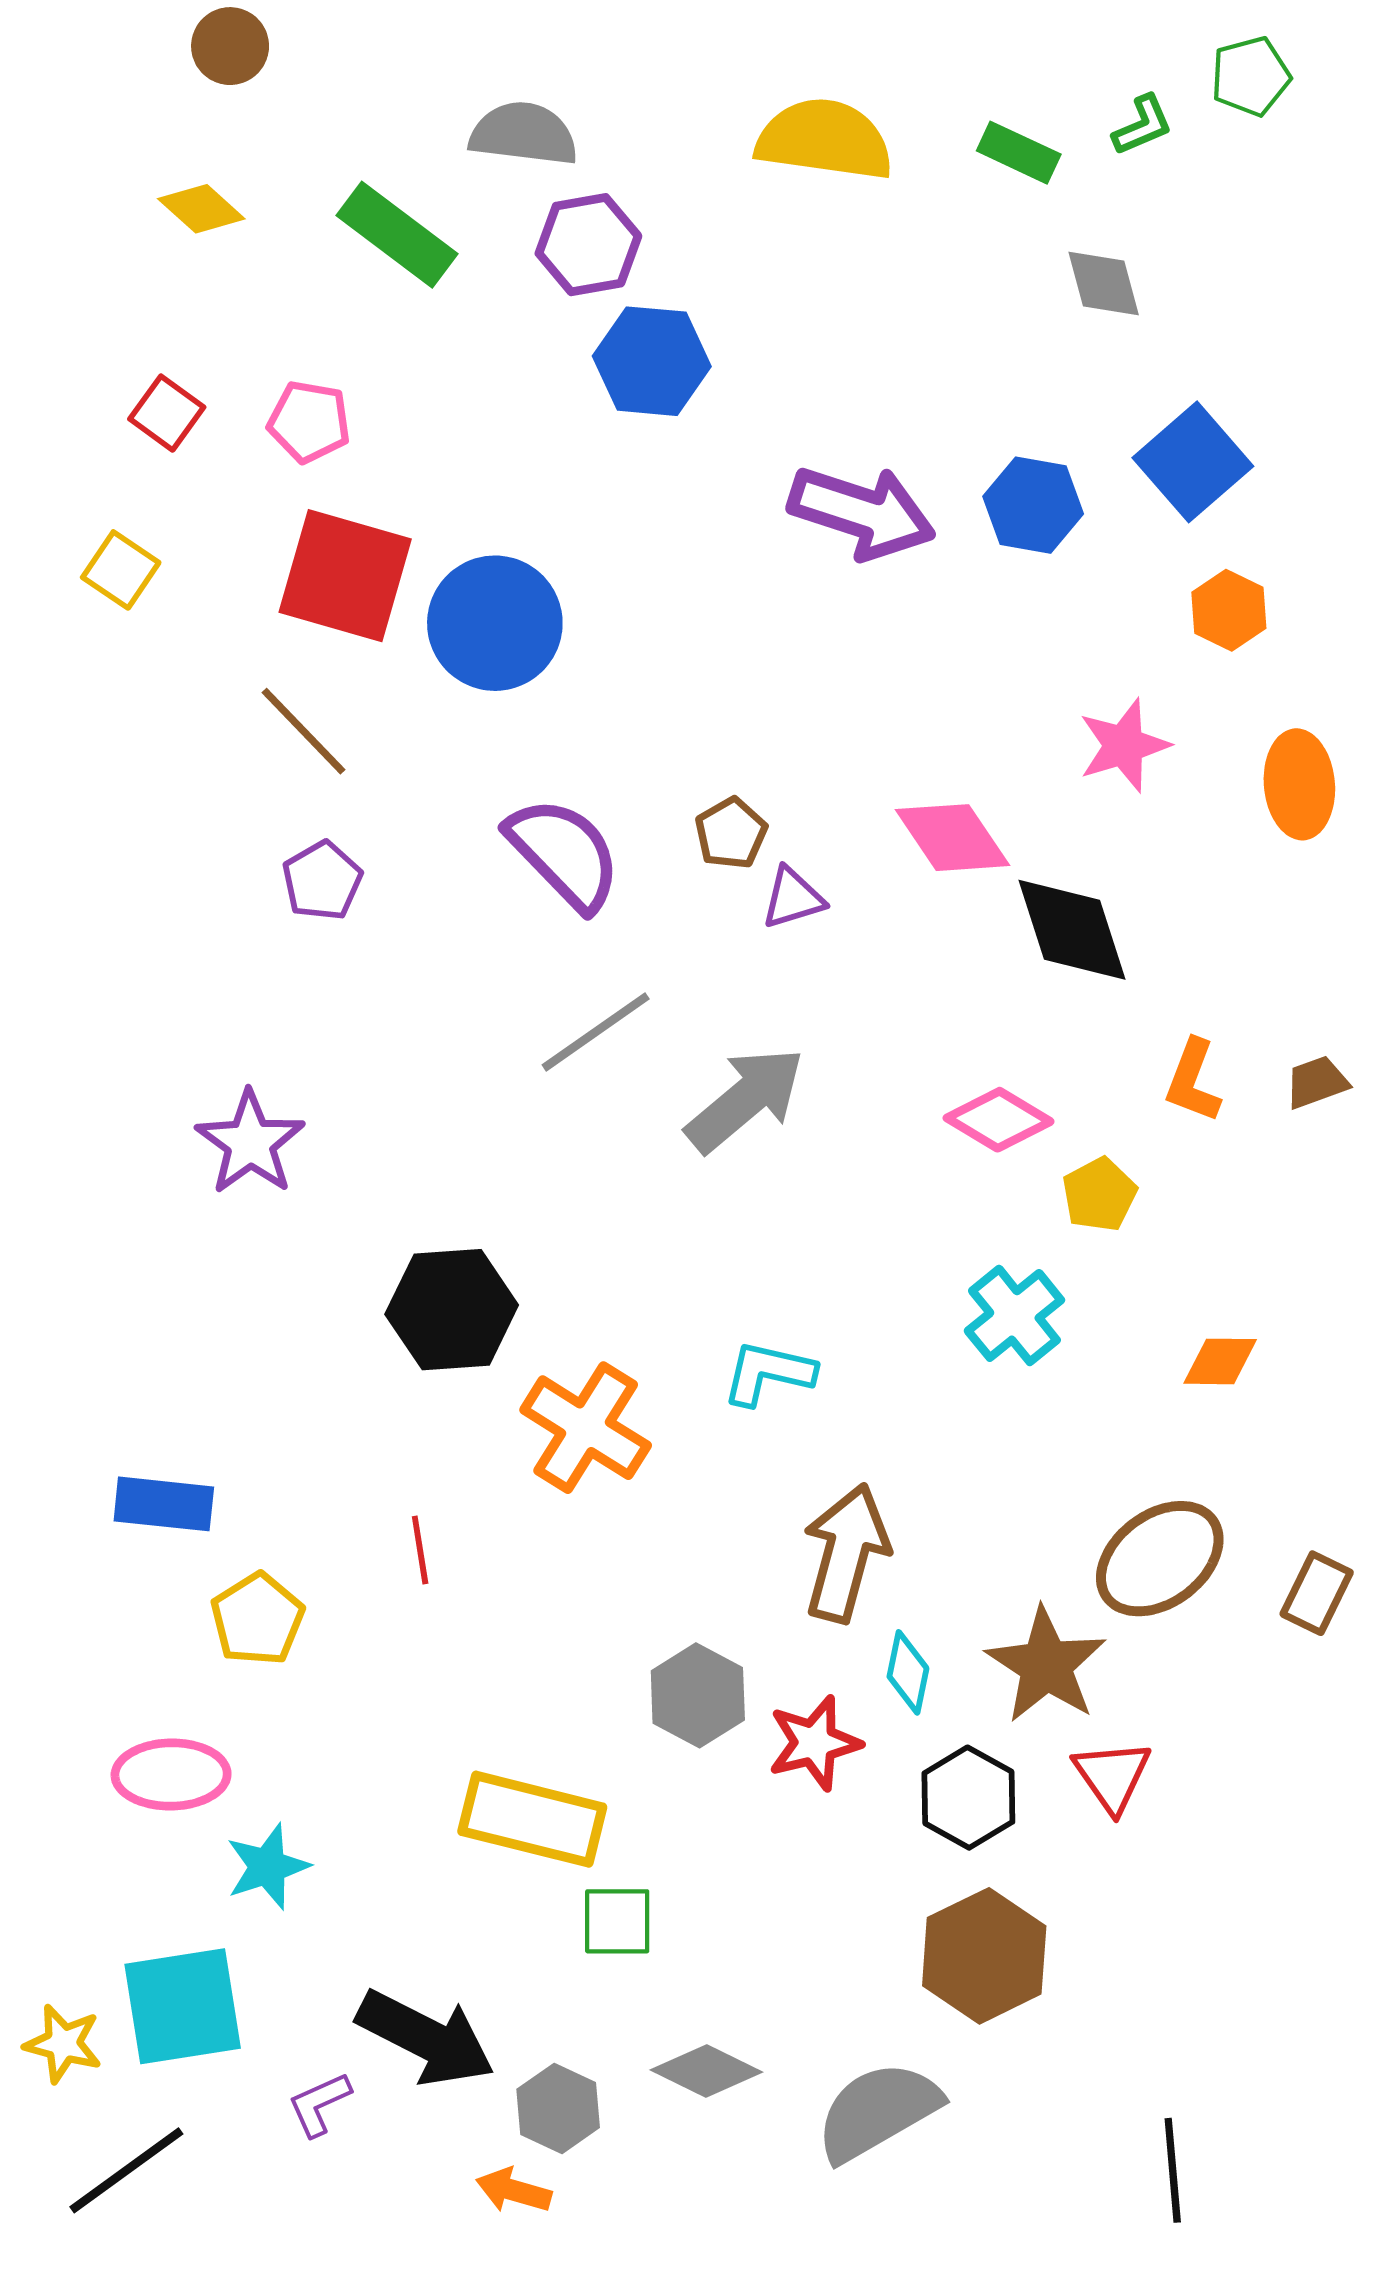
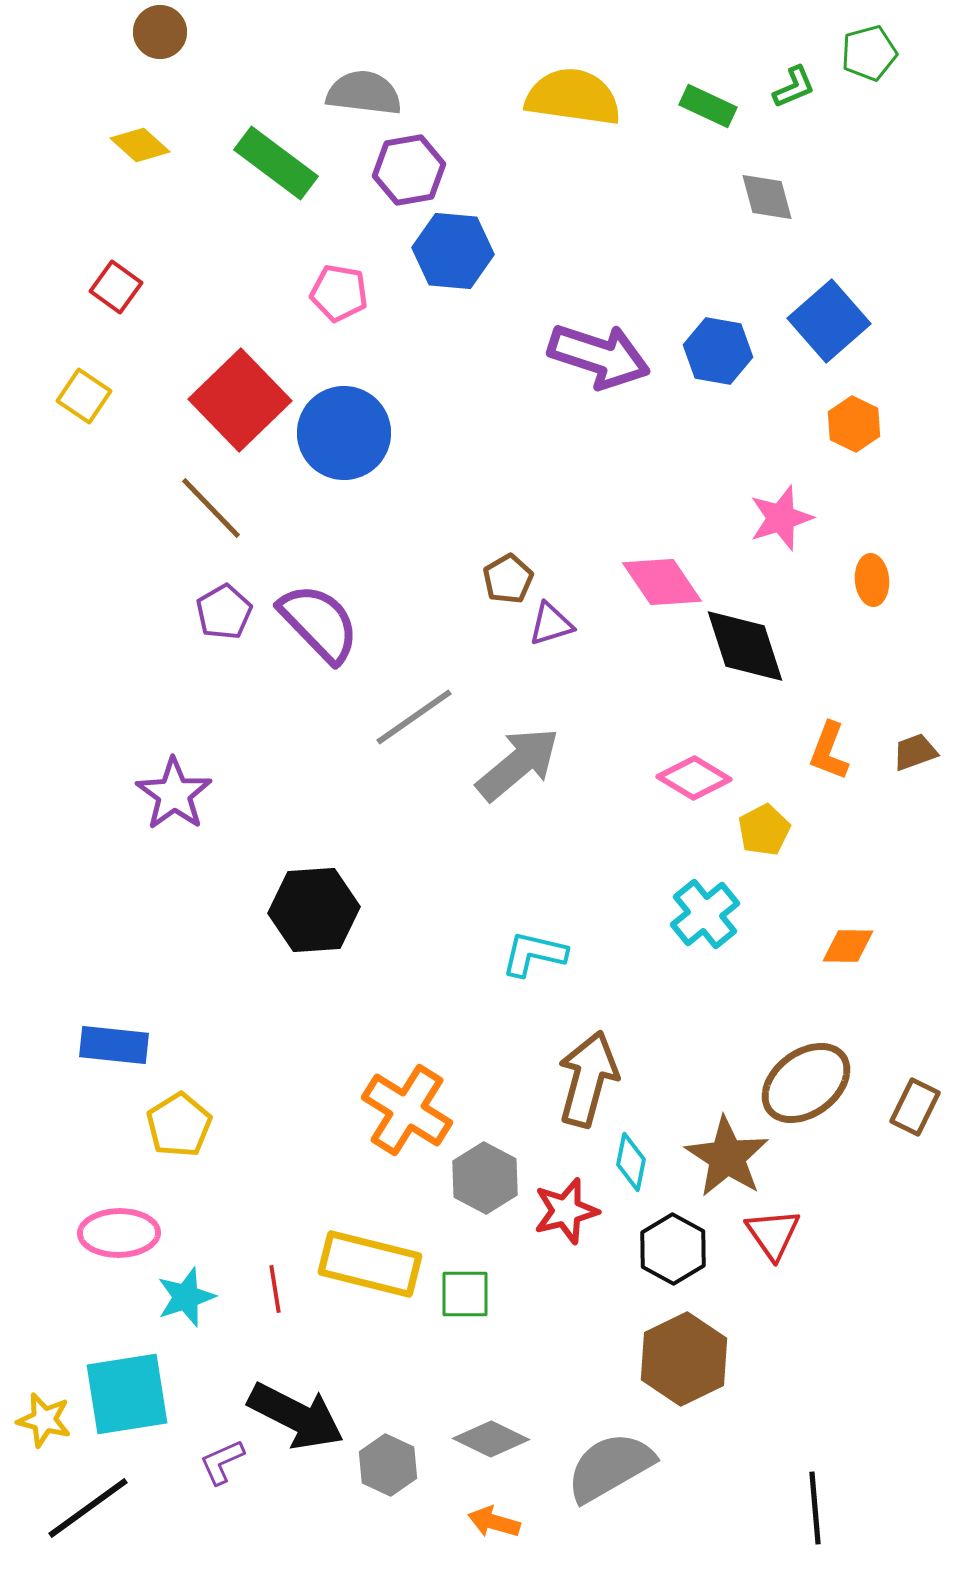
pink pentagon: (309, 422) -> (339, 293), moved
red square: (345, 576) -> (240, 400), turned 30
orange ellipse: (1299, 784) -> (872, 580), moved, size x0.7
purple semicircle: (564, 853) -> (319, 623), moved
orange cross: (586, 1428) -> (407, 1110), moved
red line: (420, 1550) -> (275, 1289), moved
green square: (617, 1921) -> (465, 1294), moved
orange arrow: (514, 2190) -> (494, 1522), moved

